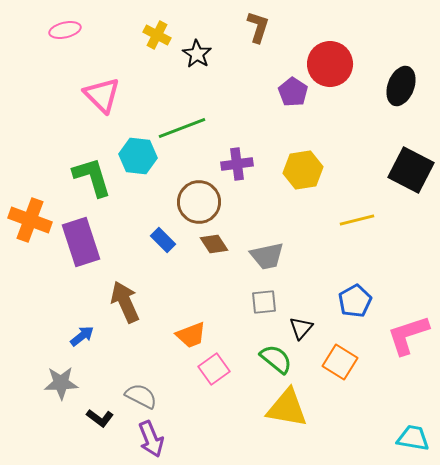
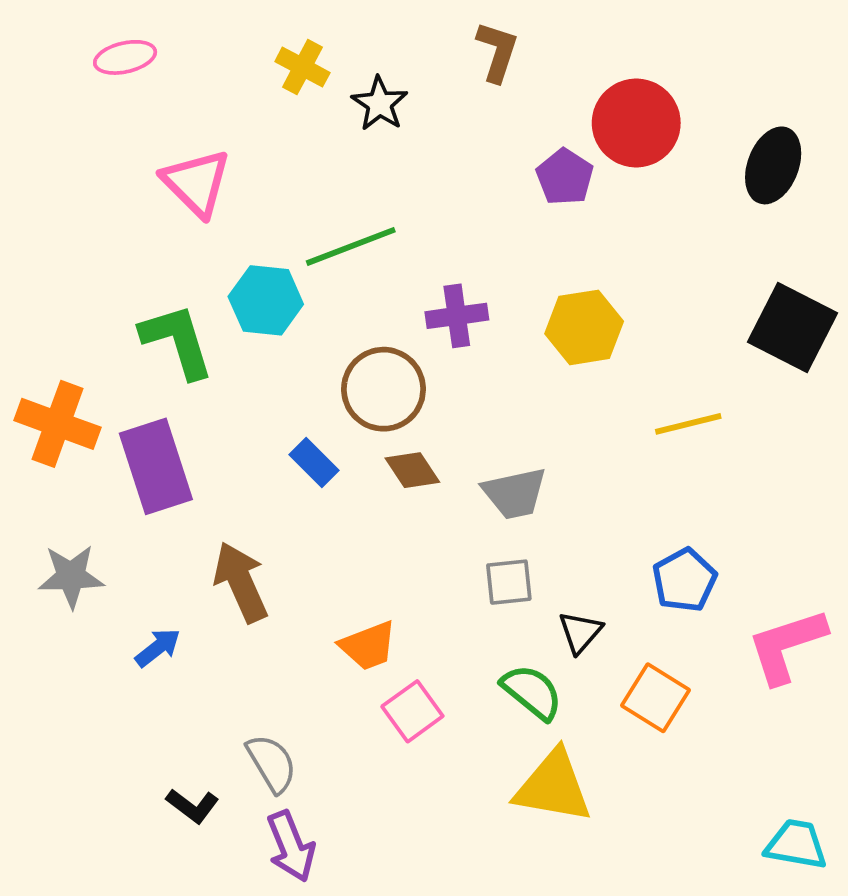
gray star: (61, 383) -> (71, 576), moved
gray semicircle: (141, 396) -> (272, 763), turned 32

